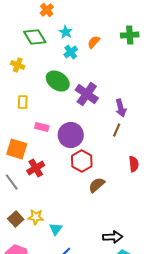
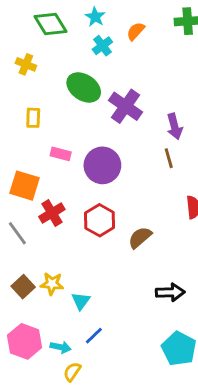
brown line: (117, 130) -> (169, 158), turned -40
red hexagon: (82, 161) -> (100, 220), moved
black arrow: (113, 237) -> (170, 292), moved

